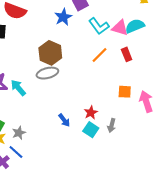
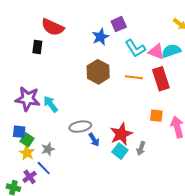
brown hexagon: (50, 53) -> (98, 72), moved
red rectangle: (127, 54) -> (161, 79), size x1.6
orange line: (99, 55) -> (134, 77), turned 48
gray ellipse: (47, 73) -> (80, 127), moved
red star: (91, 113) -> (121, 134), size x1.6

